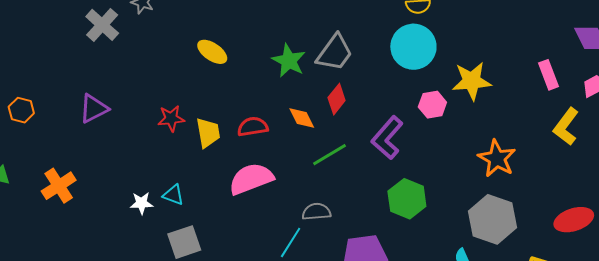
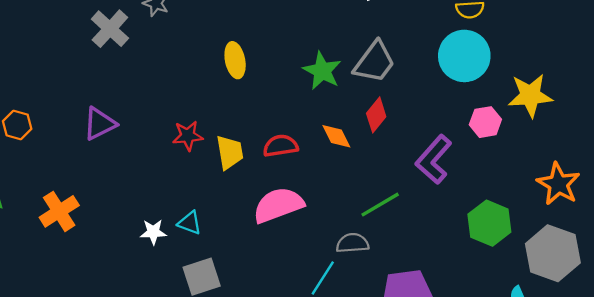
yellow ellipse: (212, 52) -> (235, 60), turned 44
green line: (330, 155) -> (380, 205), moved
green hexagon: (407, 199) -> (489, 223), moved

